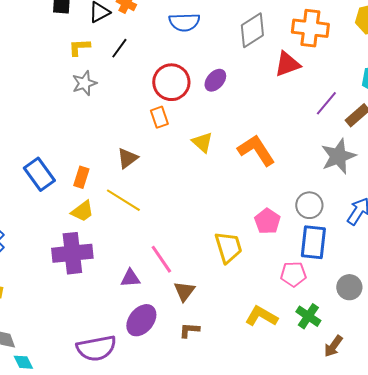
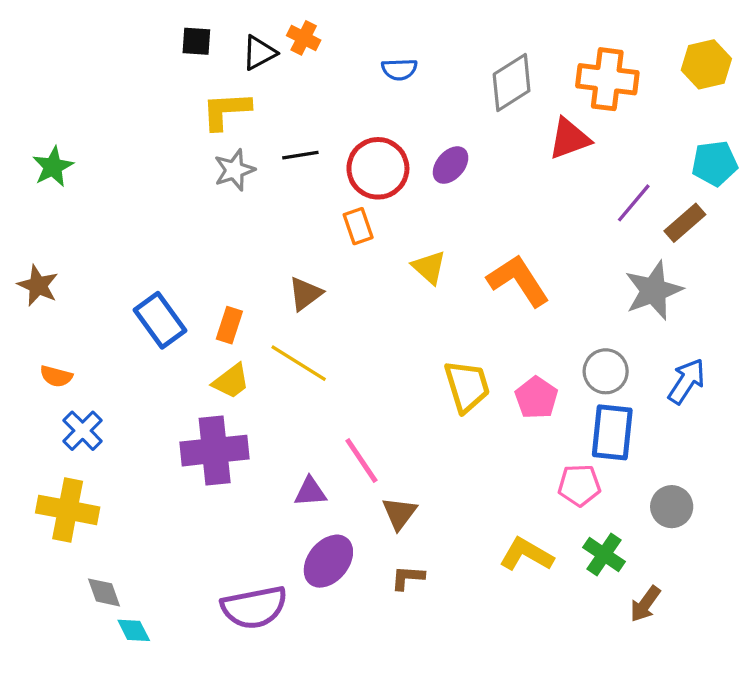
blue semicircle: (184, 22) -> (399, 69), size x0.7
yellow L-shape: (79, 47) -> (226, 111), size x1.4
black line: (119, 48) -> (300, 155), moved, turned 45
yellow trapezoid: (228, 247) -> (467, 386), moved

